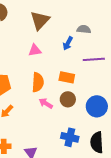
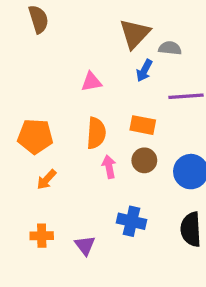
brown triangle: (40, 20) -> (135, 34), moved
pink arrow: (46, 103) -> (109, 167), turned 48
blue cross: (70, 137) -> (131, 221), moved

